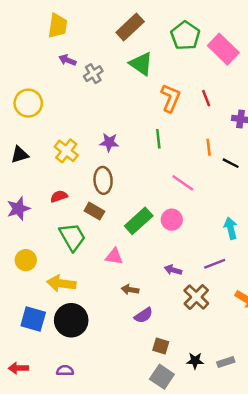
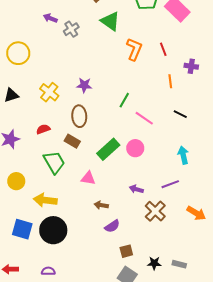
green line: (158, 139) -> (124, 100), moved, turned 35
orange line: (209, 147) -> (170, 81), moved
black line: (231, 163) -> (180, 114), moved
brown square: (161, 346) -> (126, 251), turned -32
gray rectangle: (226, 362) -> (179, 264), turned 32

